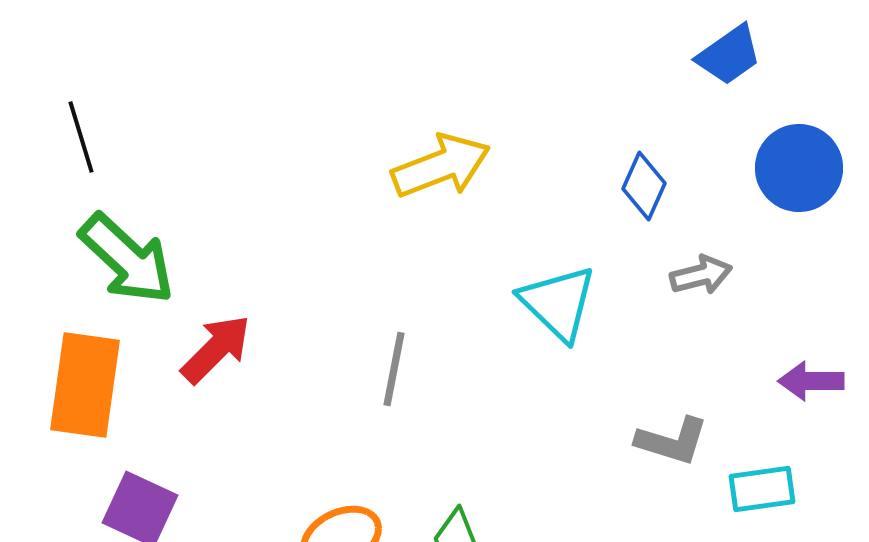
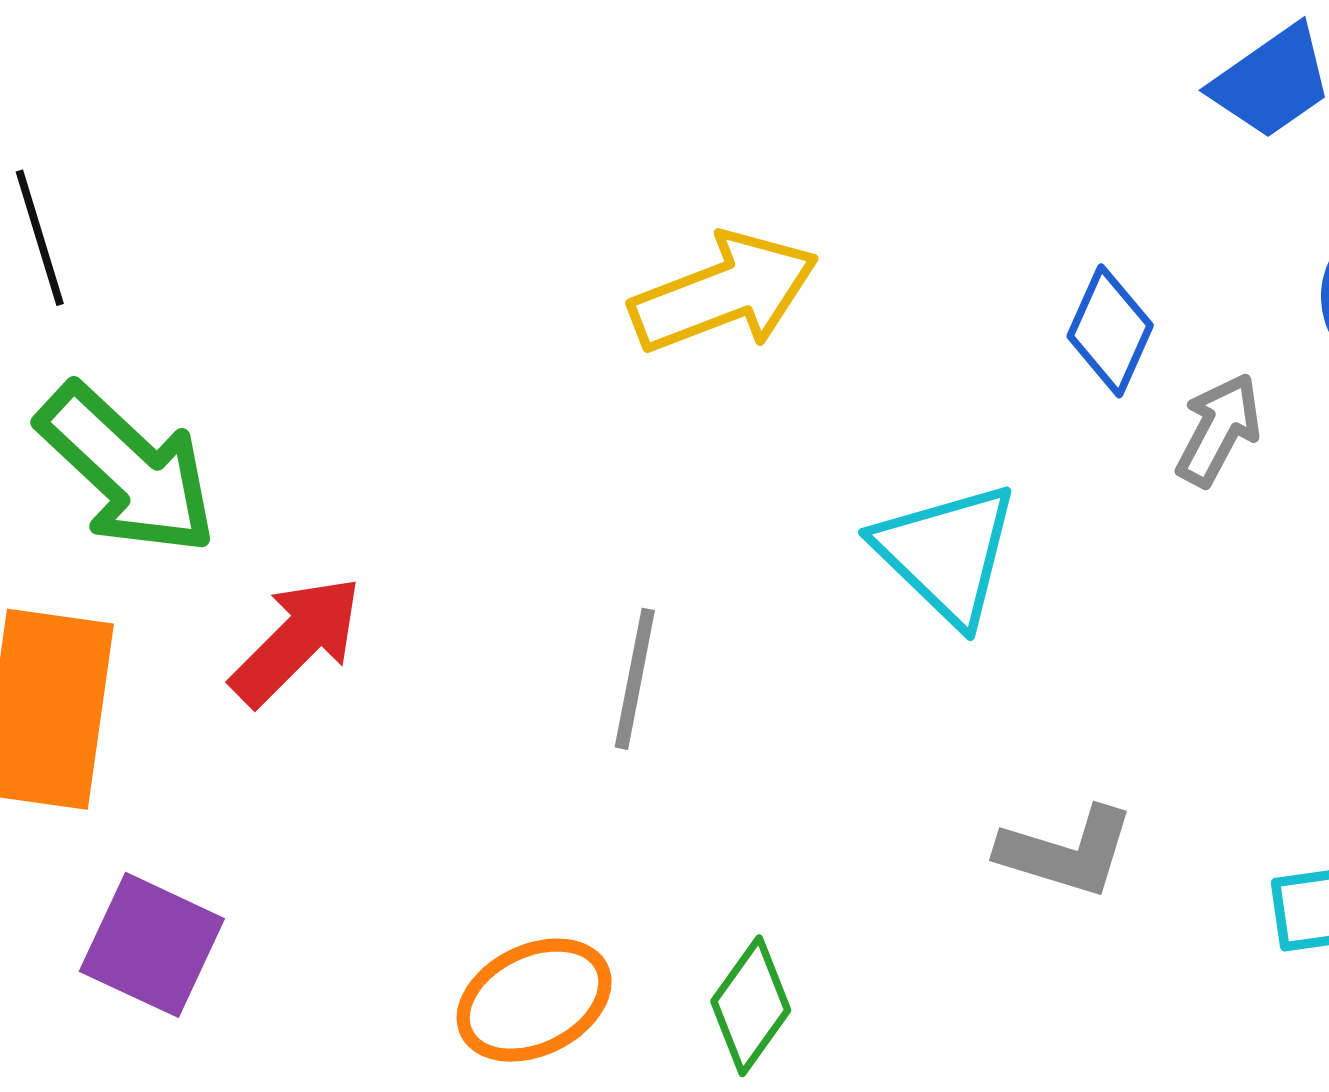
gray arrow: (701, 275) -> (1218, 430), moved, turned -48
gray L-shape: (672, 441) -> (1066, 852), moved

